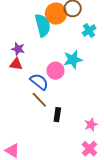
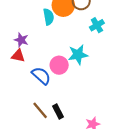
cyan semicircle: (43, 25) -> (49, 17), size x0.7
brown line: (39, 100) -> (40, 110), moved
black rectangle: (57, 115) -> (58, 111), turned -40

